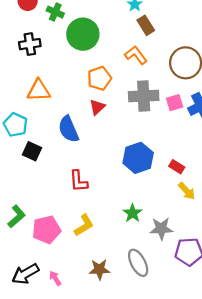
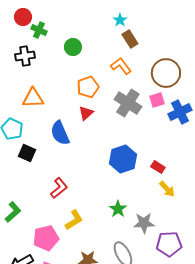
green cross: (55, 12) -> (39, 30), moved
green circle: (83, 34) -> (73, 47), size x0.6
gray cross: (144, 96) -> (128, 103), turned 36
pink square: (175, 103) -> (157, 100), moved
red L-shape: (78, 181) -> (59, 188), moved, turned -125
pink pentagon: (46, 230) -> (46, 238), moved

